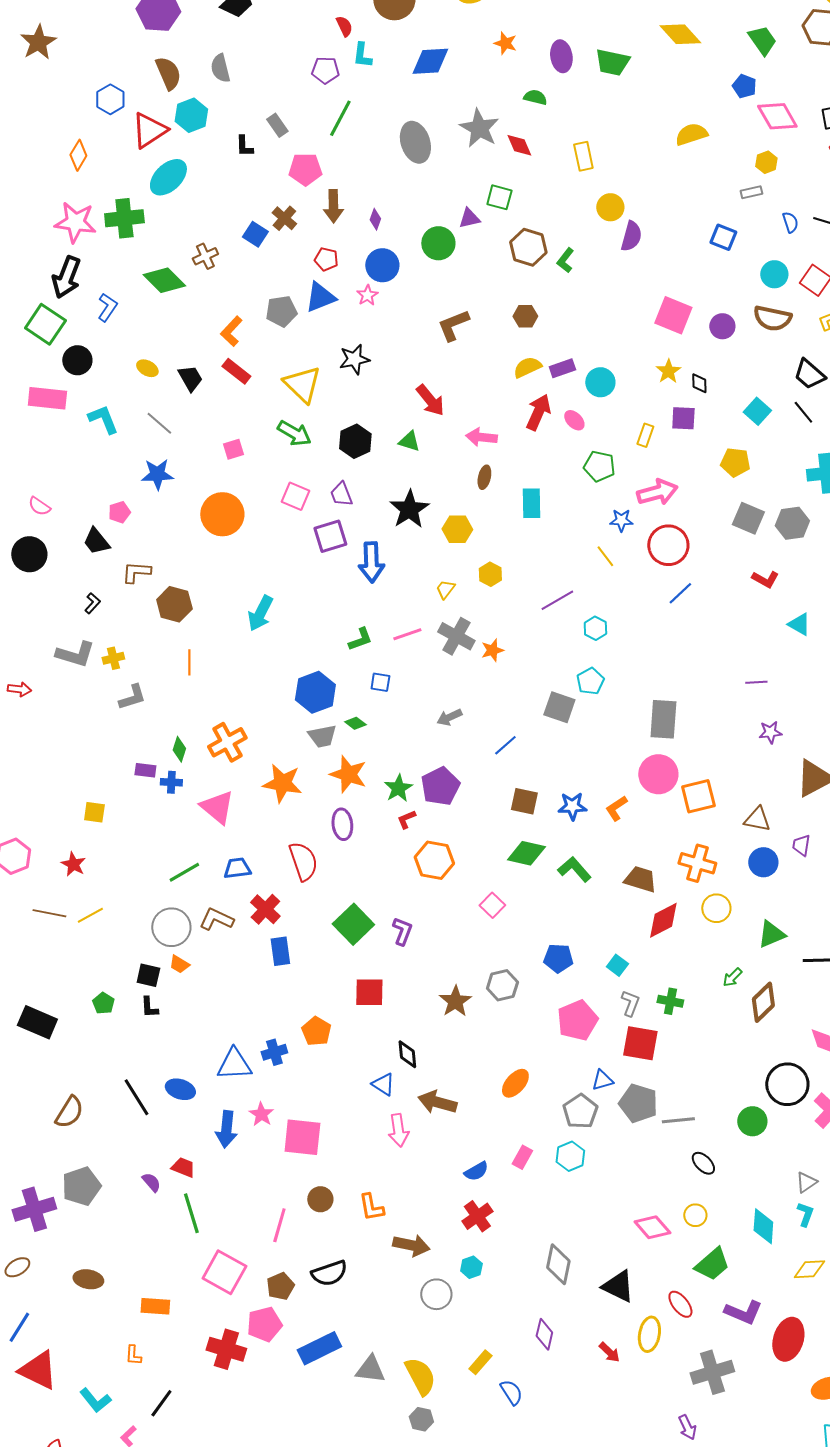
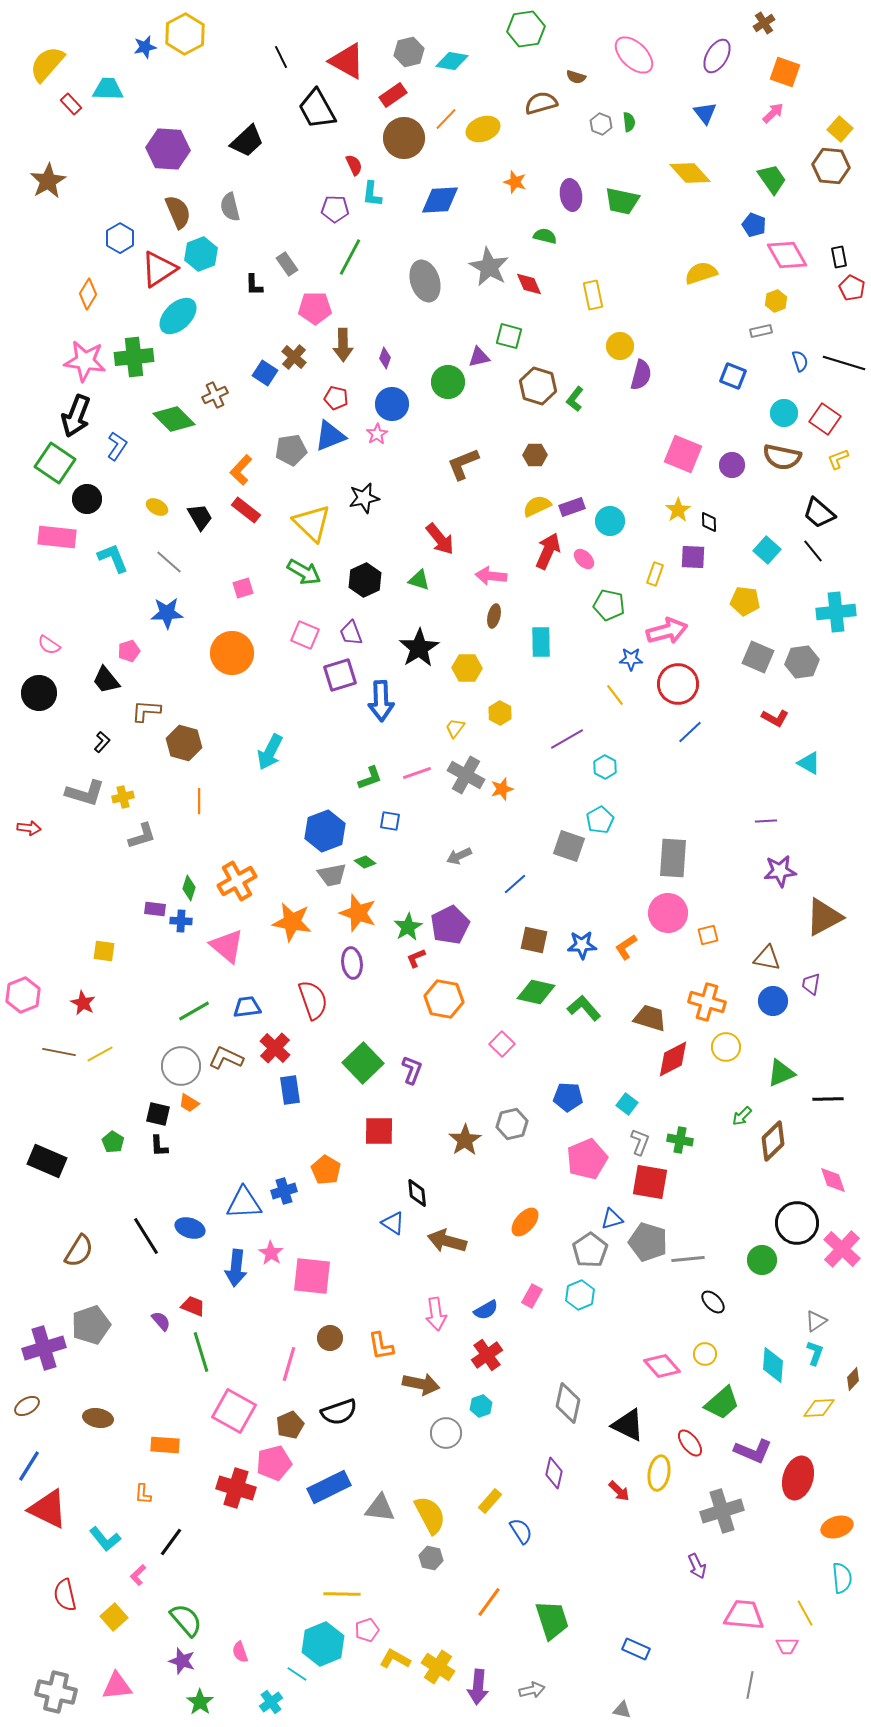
purple star: (770, 732) -> (780, 871), size x1.4
orange square: (698, 796) -> (708, 935), size x0.6
pink arrow: (398, 1130) -> (436, 1314), moved

